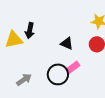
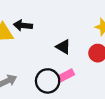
black arrow: (30, 31) -> (23, 25), turned 77

